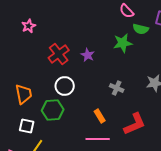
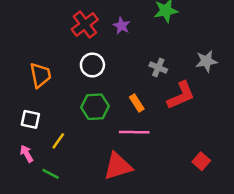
green hexagon: (53, 110) -> (95, 107), moved
red L-shape: (135, 124) -> (181, 95), moved
white square: (27, 126) -> (30, 119), moved

